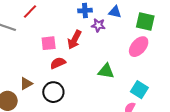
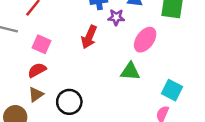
pink square: (49, 43) -> (42, 44), moved, turned 35
pink ellipse: (139, 47) -> (145, 40), moved
red semicircle: (58, 63) -> (37, 70), moved

